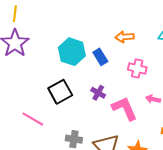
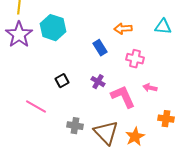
cyan hexagon: (72, 52) -> (53, 28), moved
black square: (60, 92) -> (62, 81), size x0.6

